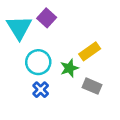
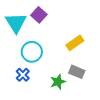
green star: (69, 68) -> (58, 82), moved
blue cross: (41, 90) -> (23, 75), moved

